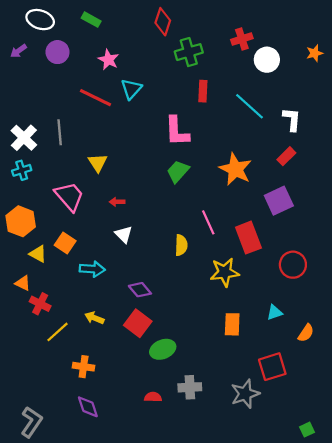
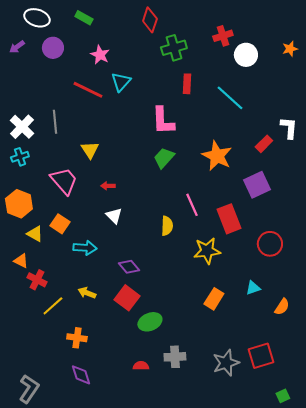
white L-shape: (292, 119) -> (289, 128), moved
orange rectangle: (232, 324) -> (214, 299), turned 30
red square: (272, 367) -> (261, 356), moved

